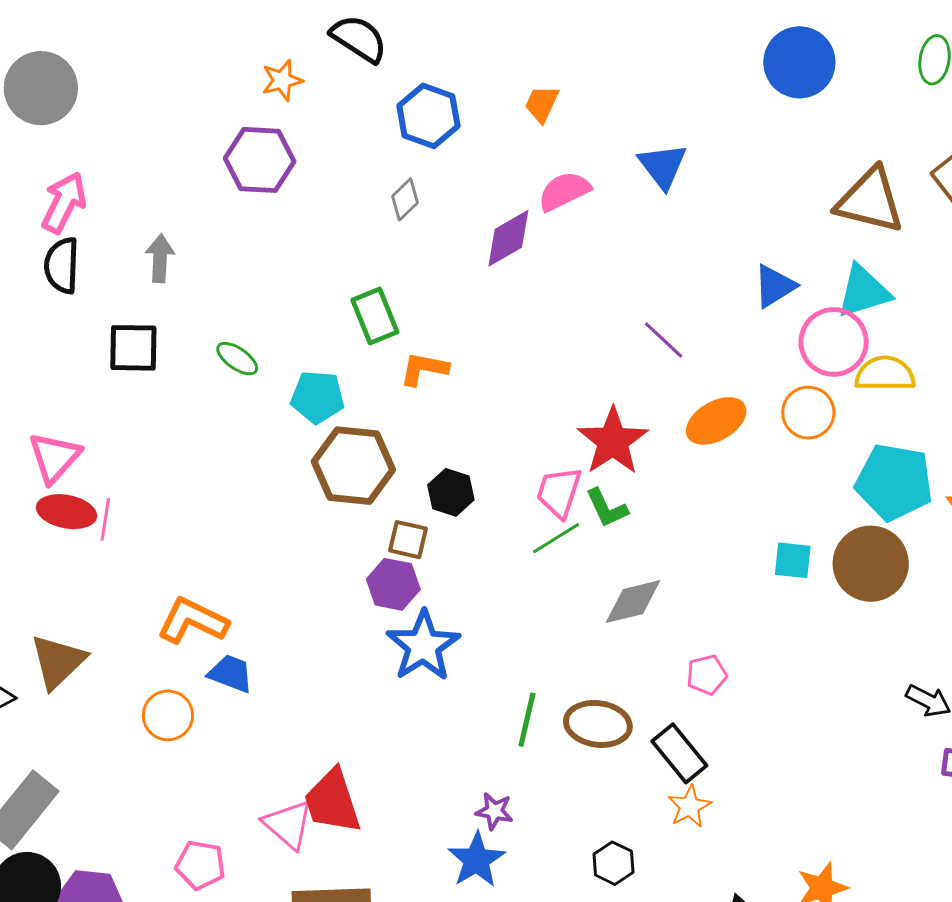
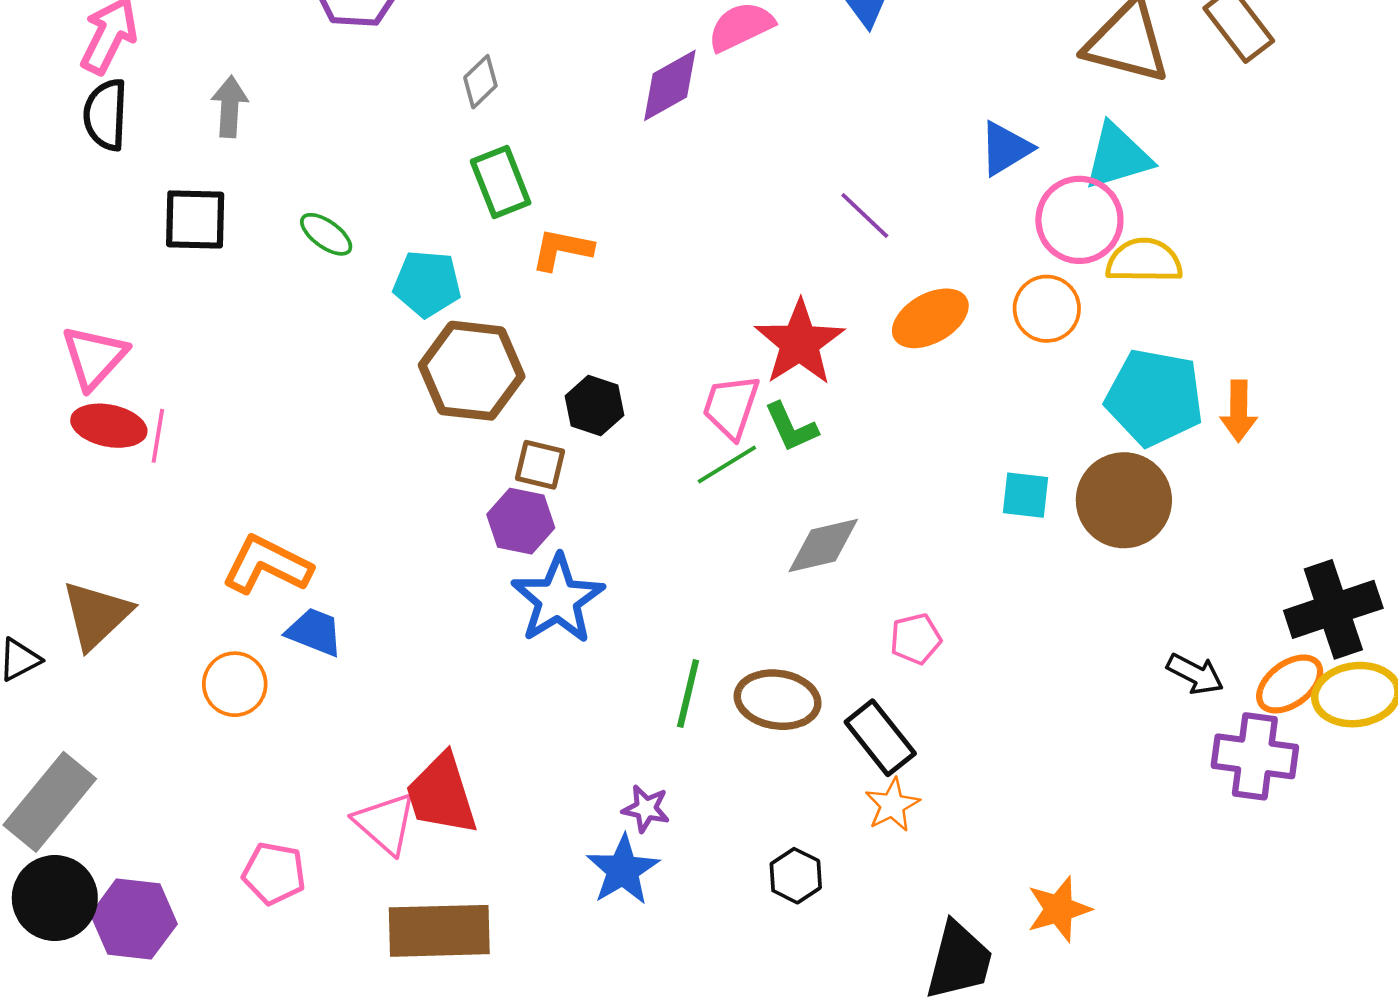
gray diamond: (405, 199) -> (480, 82), moved

